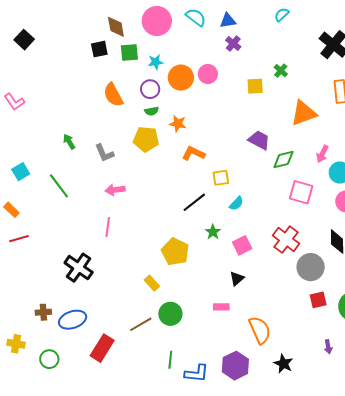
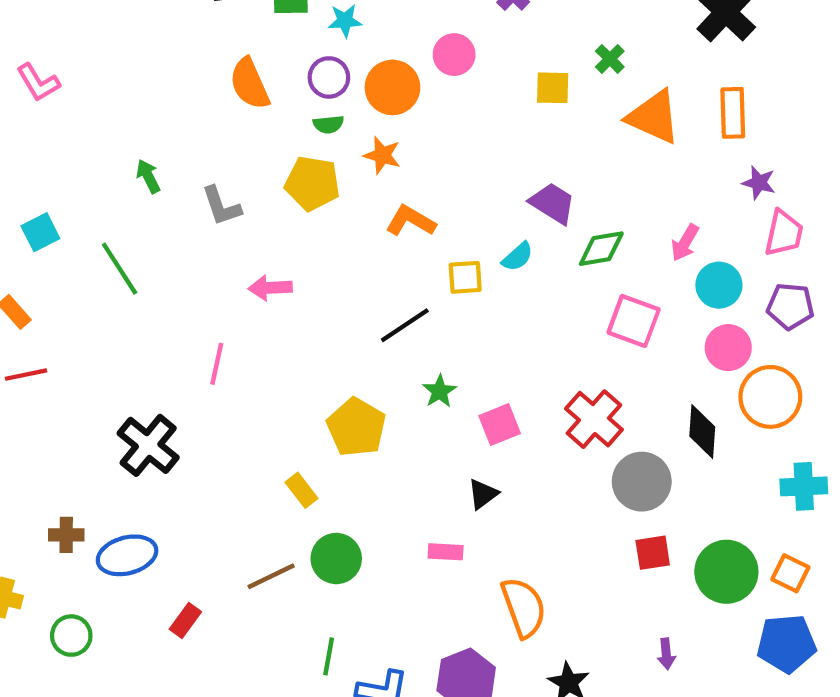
orange circle: (181, 78) -> (392, 87), moved
orange triangle: (304, 113) -> (654, 117), moved, turned 40
pink arrow: (115, 190) -> (270, 288), moved
cyan semicircle: (236, 203) -> (518, 257), moved
red rectangle: (102, 348) -> (185, 621), size x0.6

